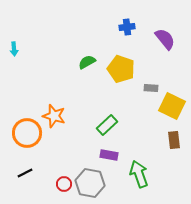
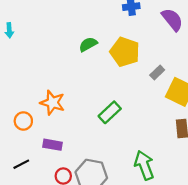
gray rectangle: (151, 88) -> (157, 72), turned -48
orange circle: (27, 133) -> (23, 121), size x0.6
purple rectangle: (109, 155) -> (52, 145), moved

